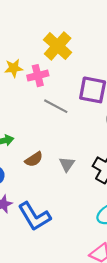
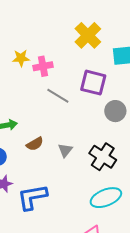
yellow cross: (58, 46) -> (88, 35), moved
blue L-shape: (34, 216) -> (32, 197), turned 108

